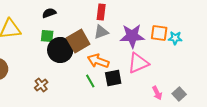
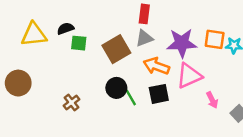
black semicircle: (49, 13) -> (65, 29), moved
black circle: (60, 50) -> (116, 88), moved, size x0.7
orange arrow: (98, 61) -> (156, 66), moved
pink arrow: (157, 93) -> (212, 100), moved

